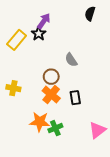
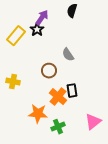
black semicircle: (90, 14) -> (72, 11), moved
orange cross: (51, 94) -> (58, 97), moved
green cross: (55, 128) -> (58, 127), moved

